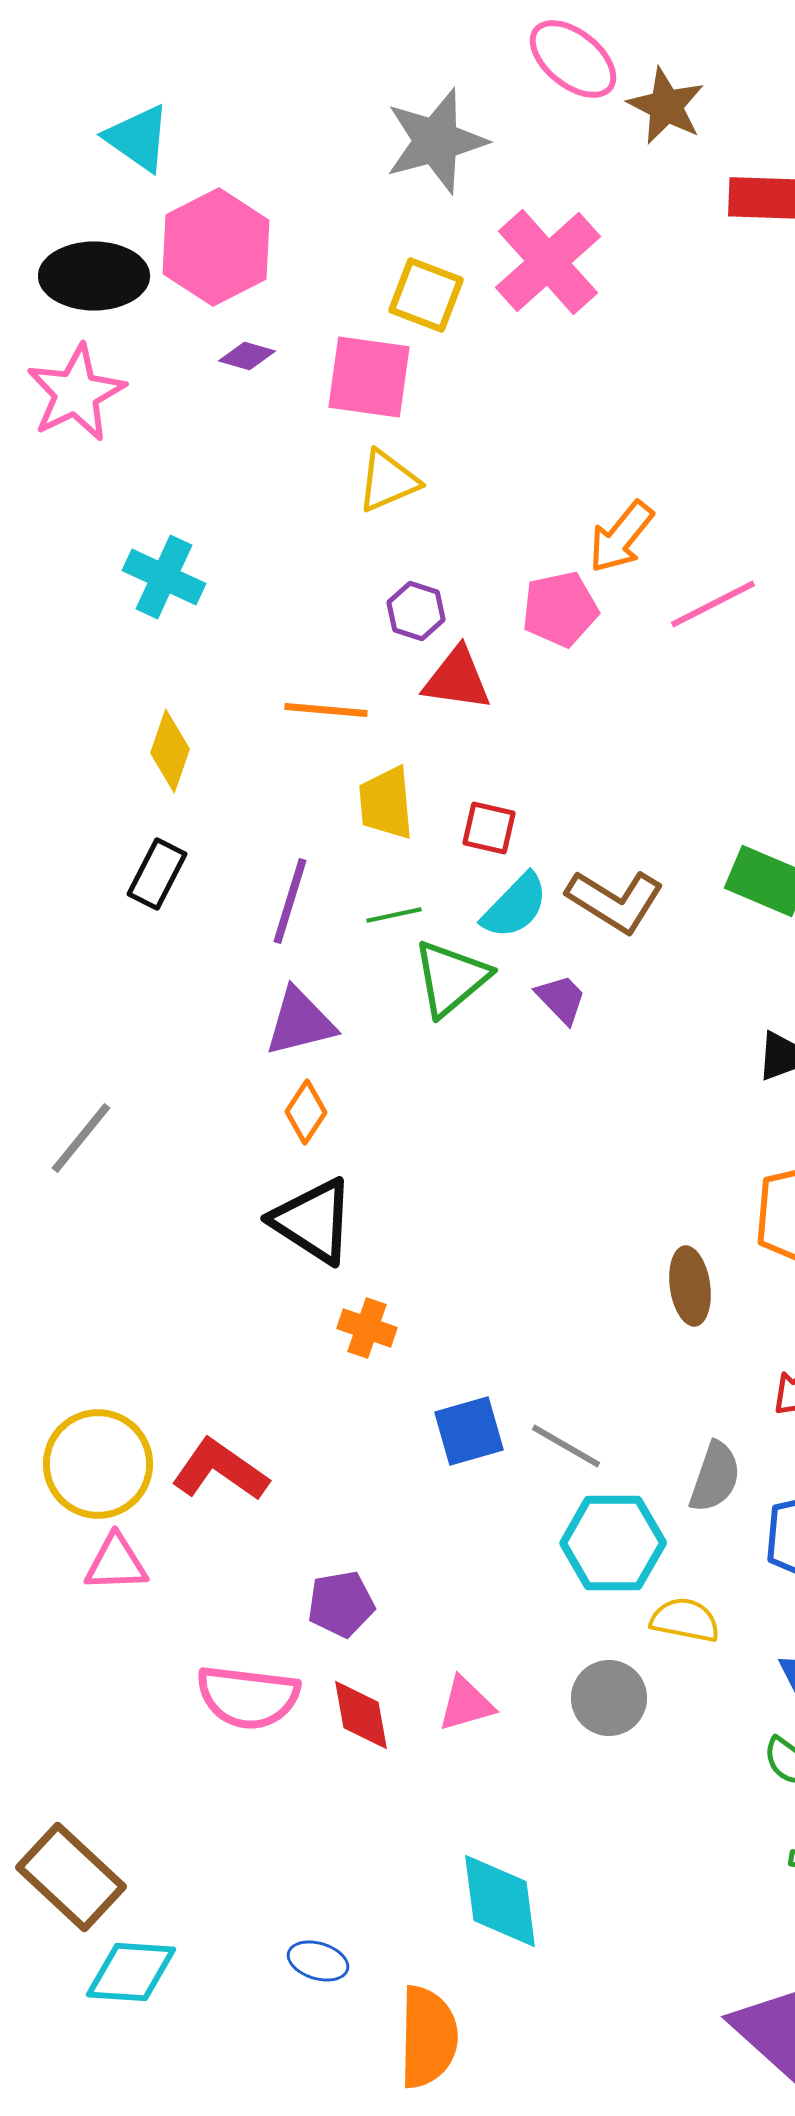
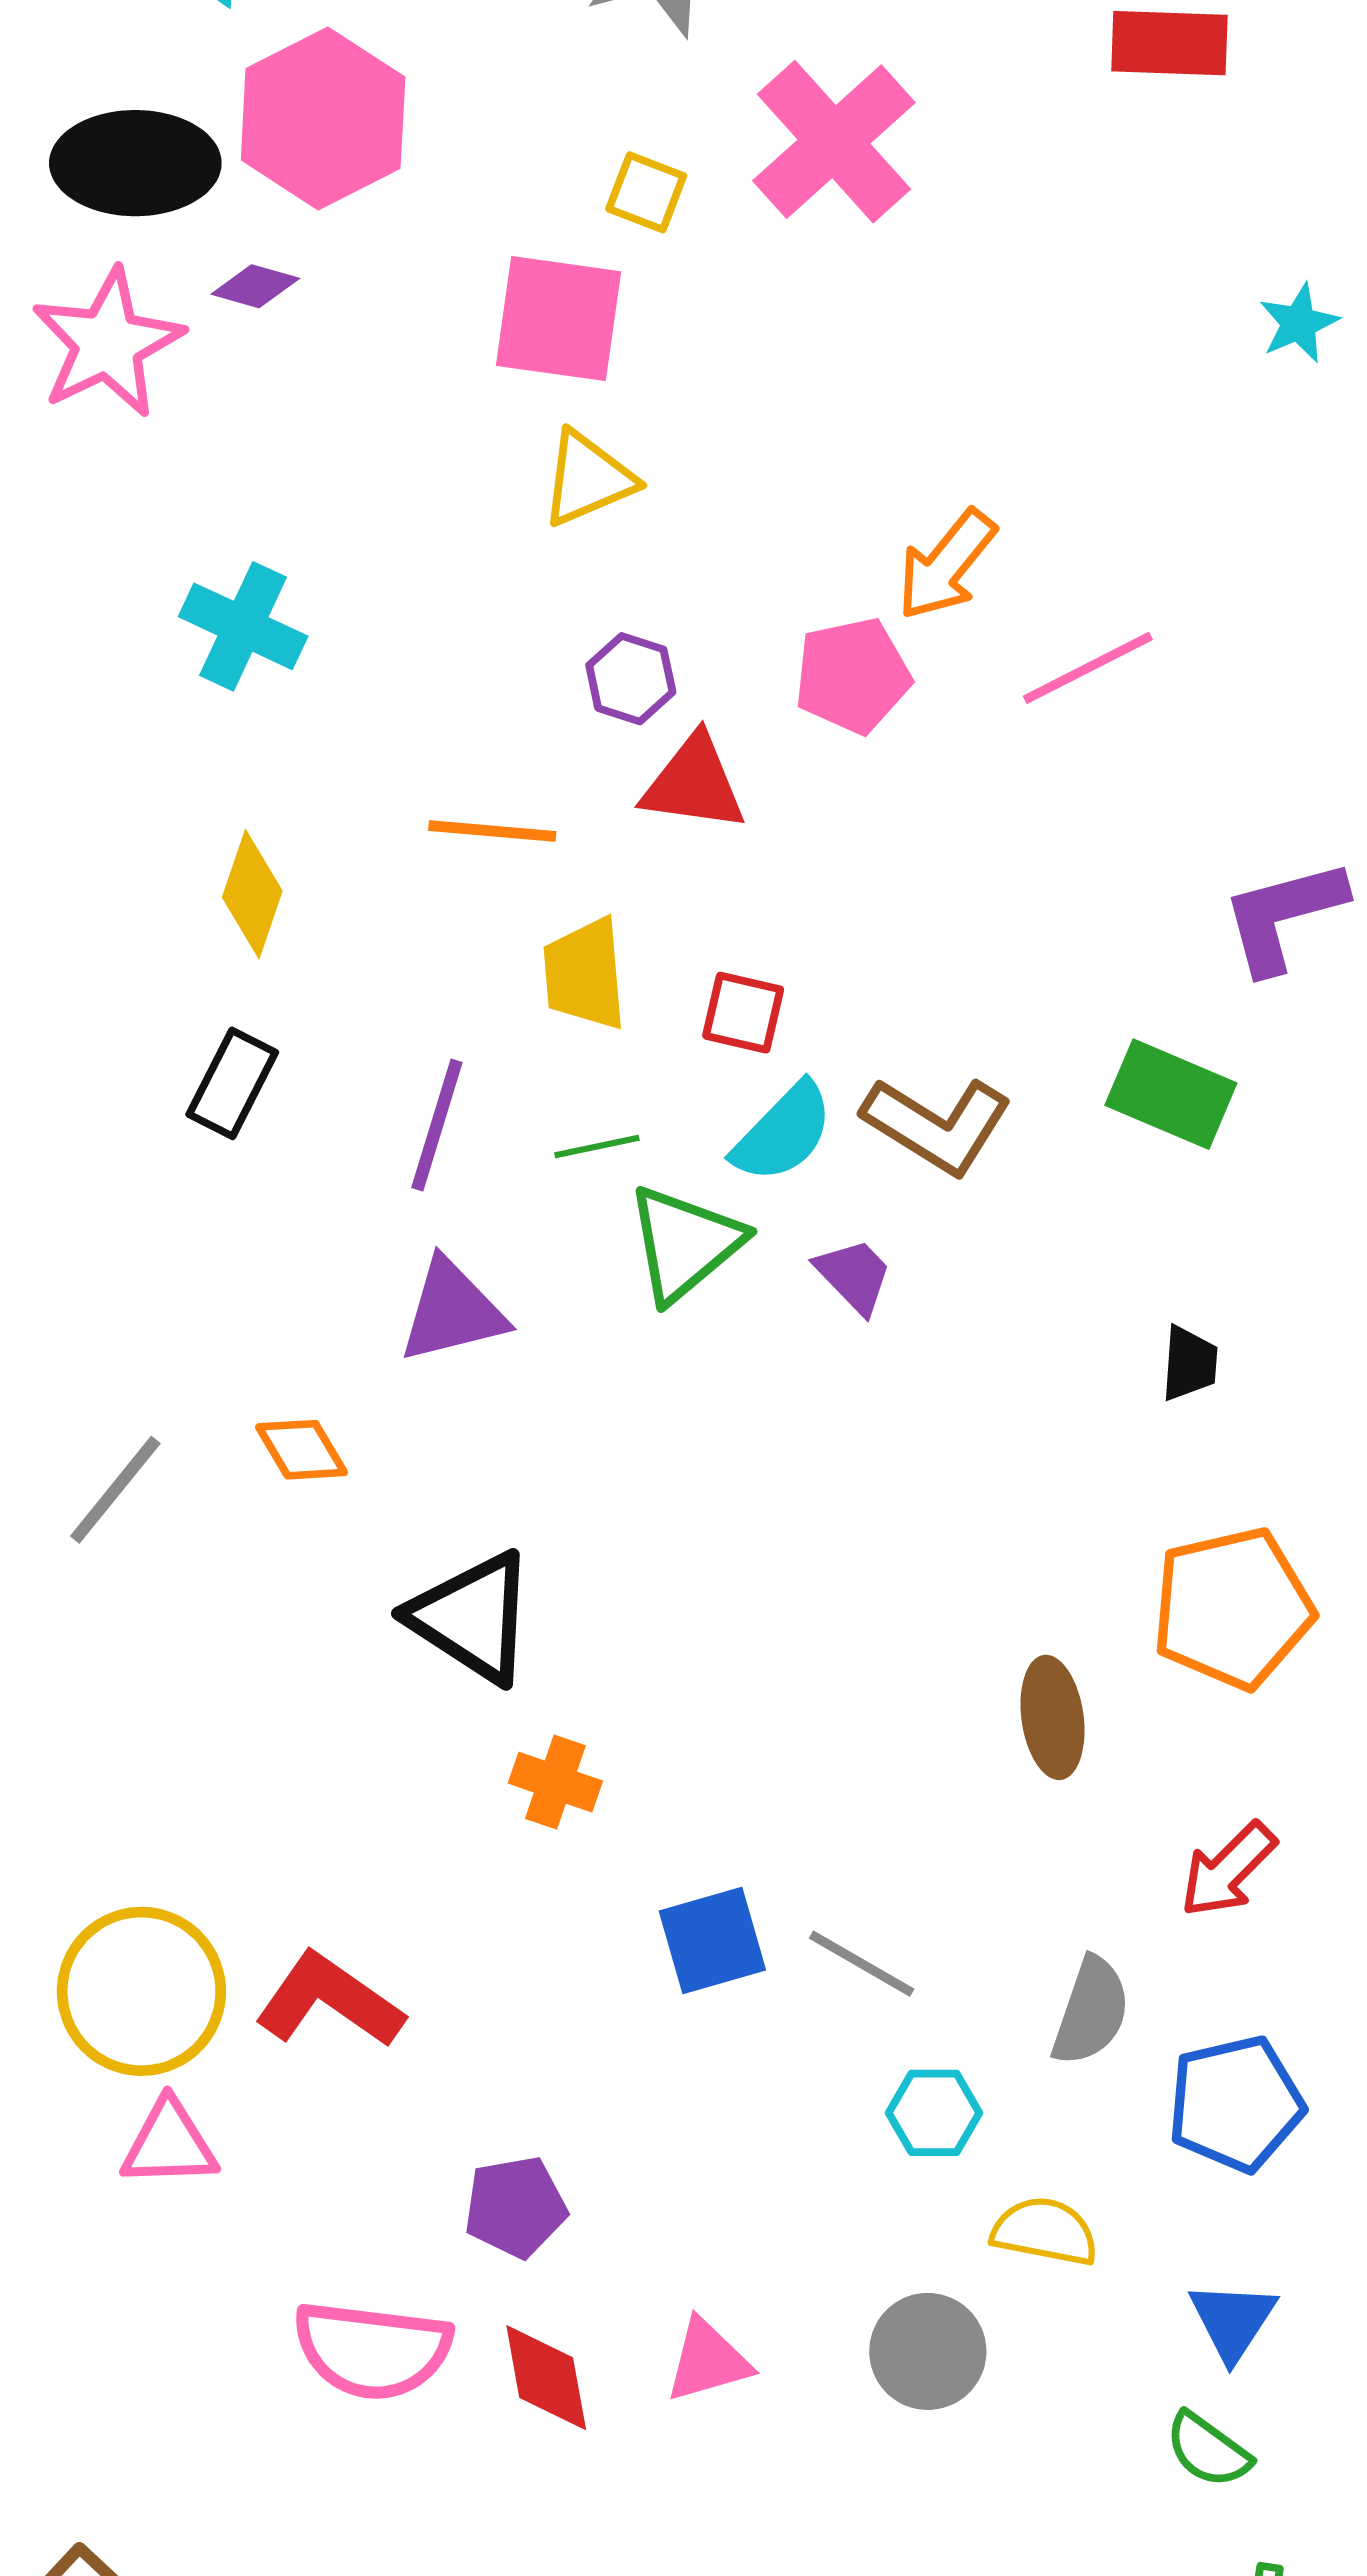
yellow square: (426, 295) -> (646, 192), size x0.7
purple diamond: (247, 356) -> (255, 286), moved
orange diamond: (306, 1112) -> (301, 1450), moved, turned -64
cyan hexagon: (613, 1543) -> (934, 2113), size x0.6

